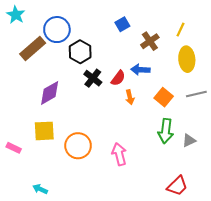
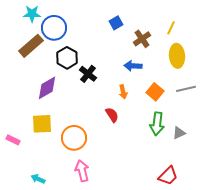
cyan star: (16, 15) -> (32, 14), moved, turned -30
black hexagon: (80, 52) -> (67, 58), moved
red semicircle: (118, 78) -> (112, 115), moved, turned -70
pink arrow: (119, 154) -> (82, 171), moved

